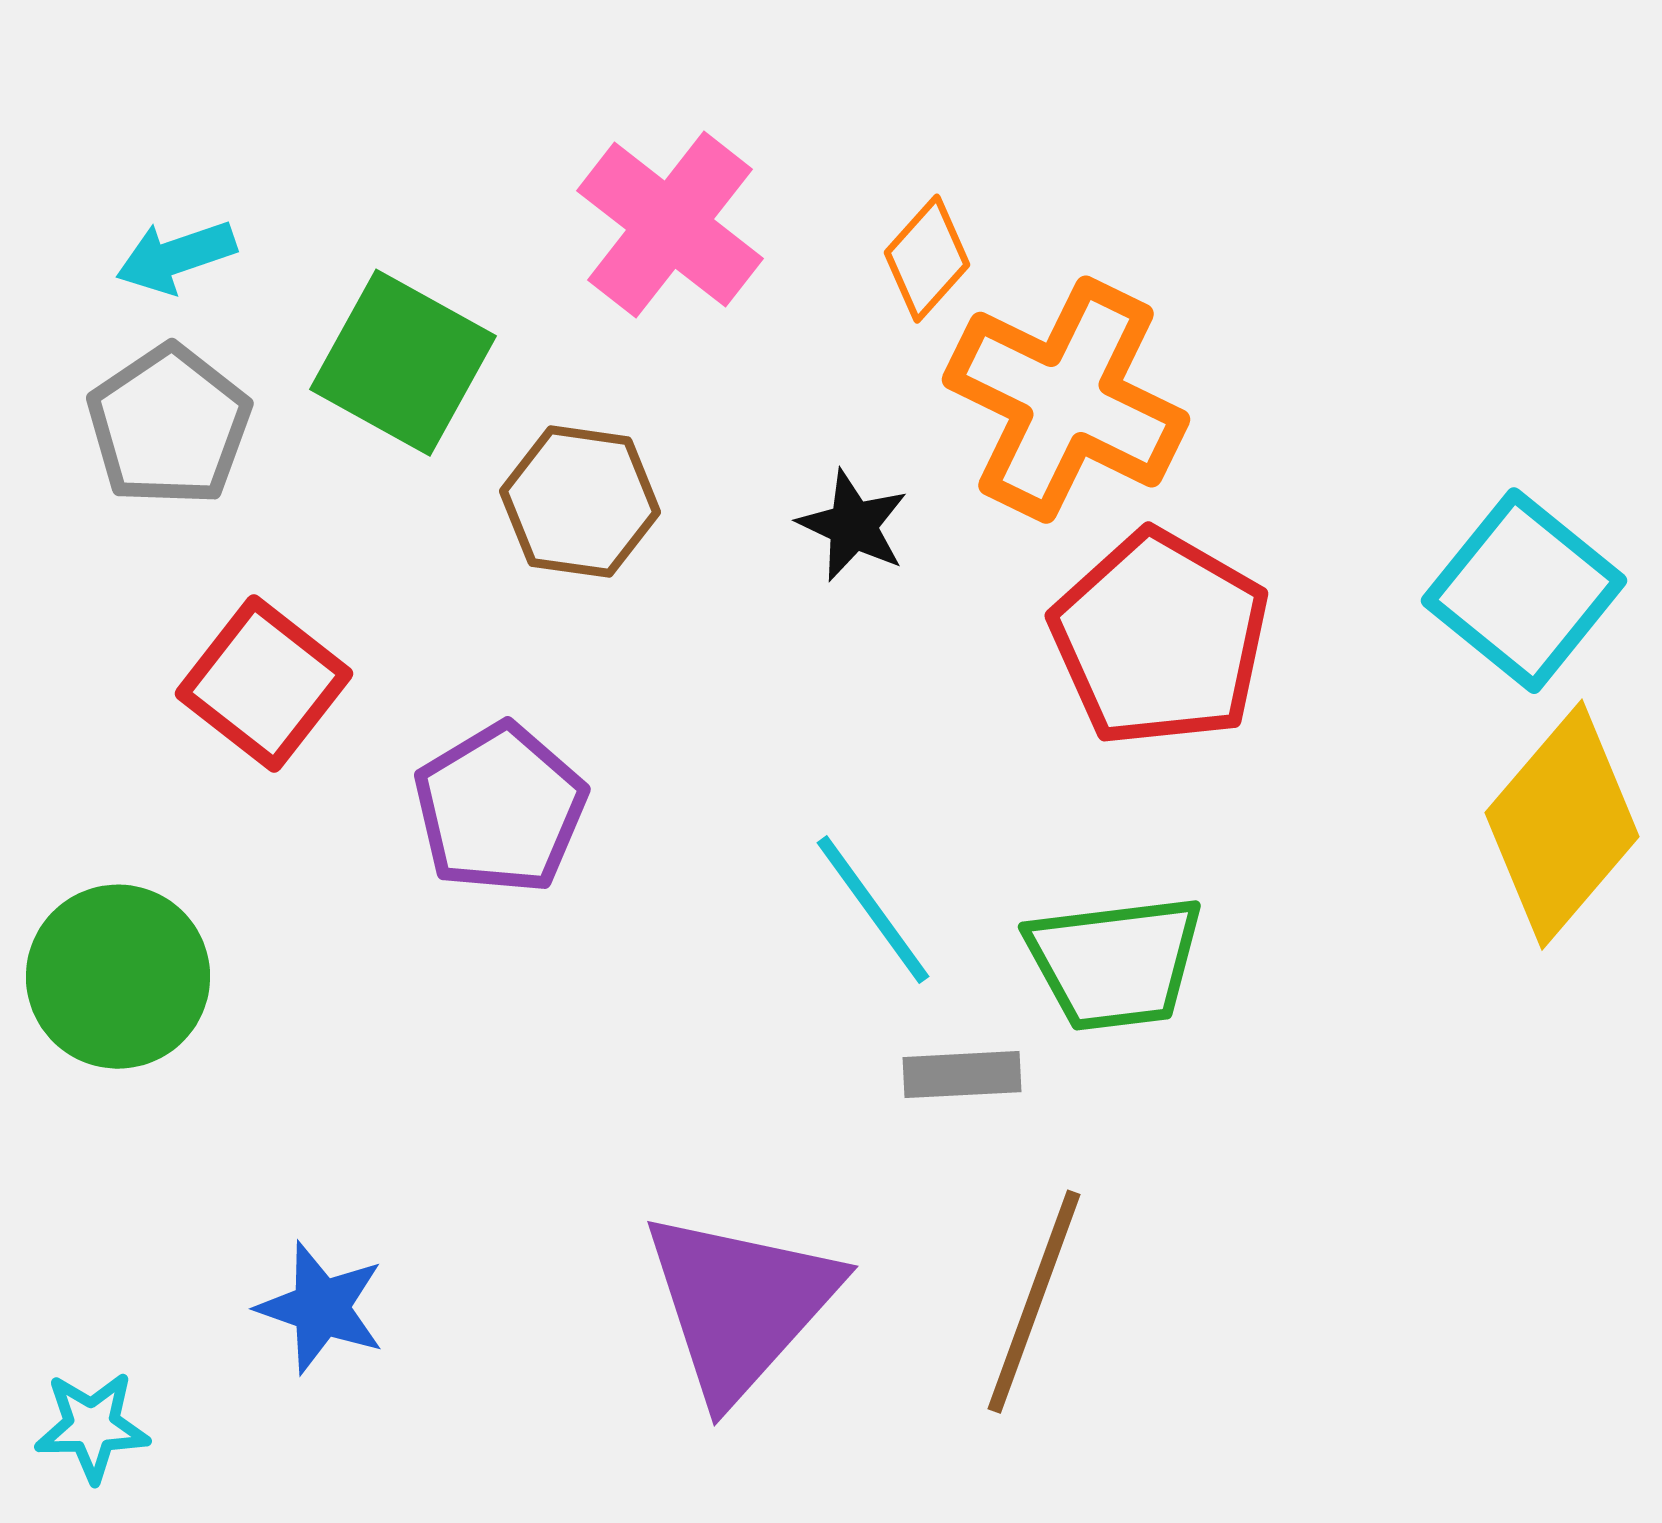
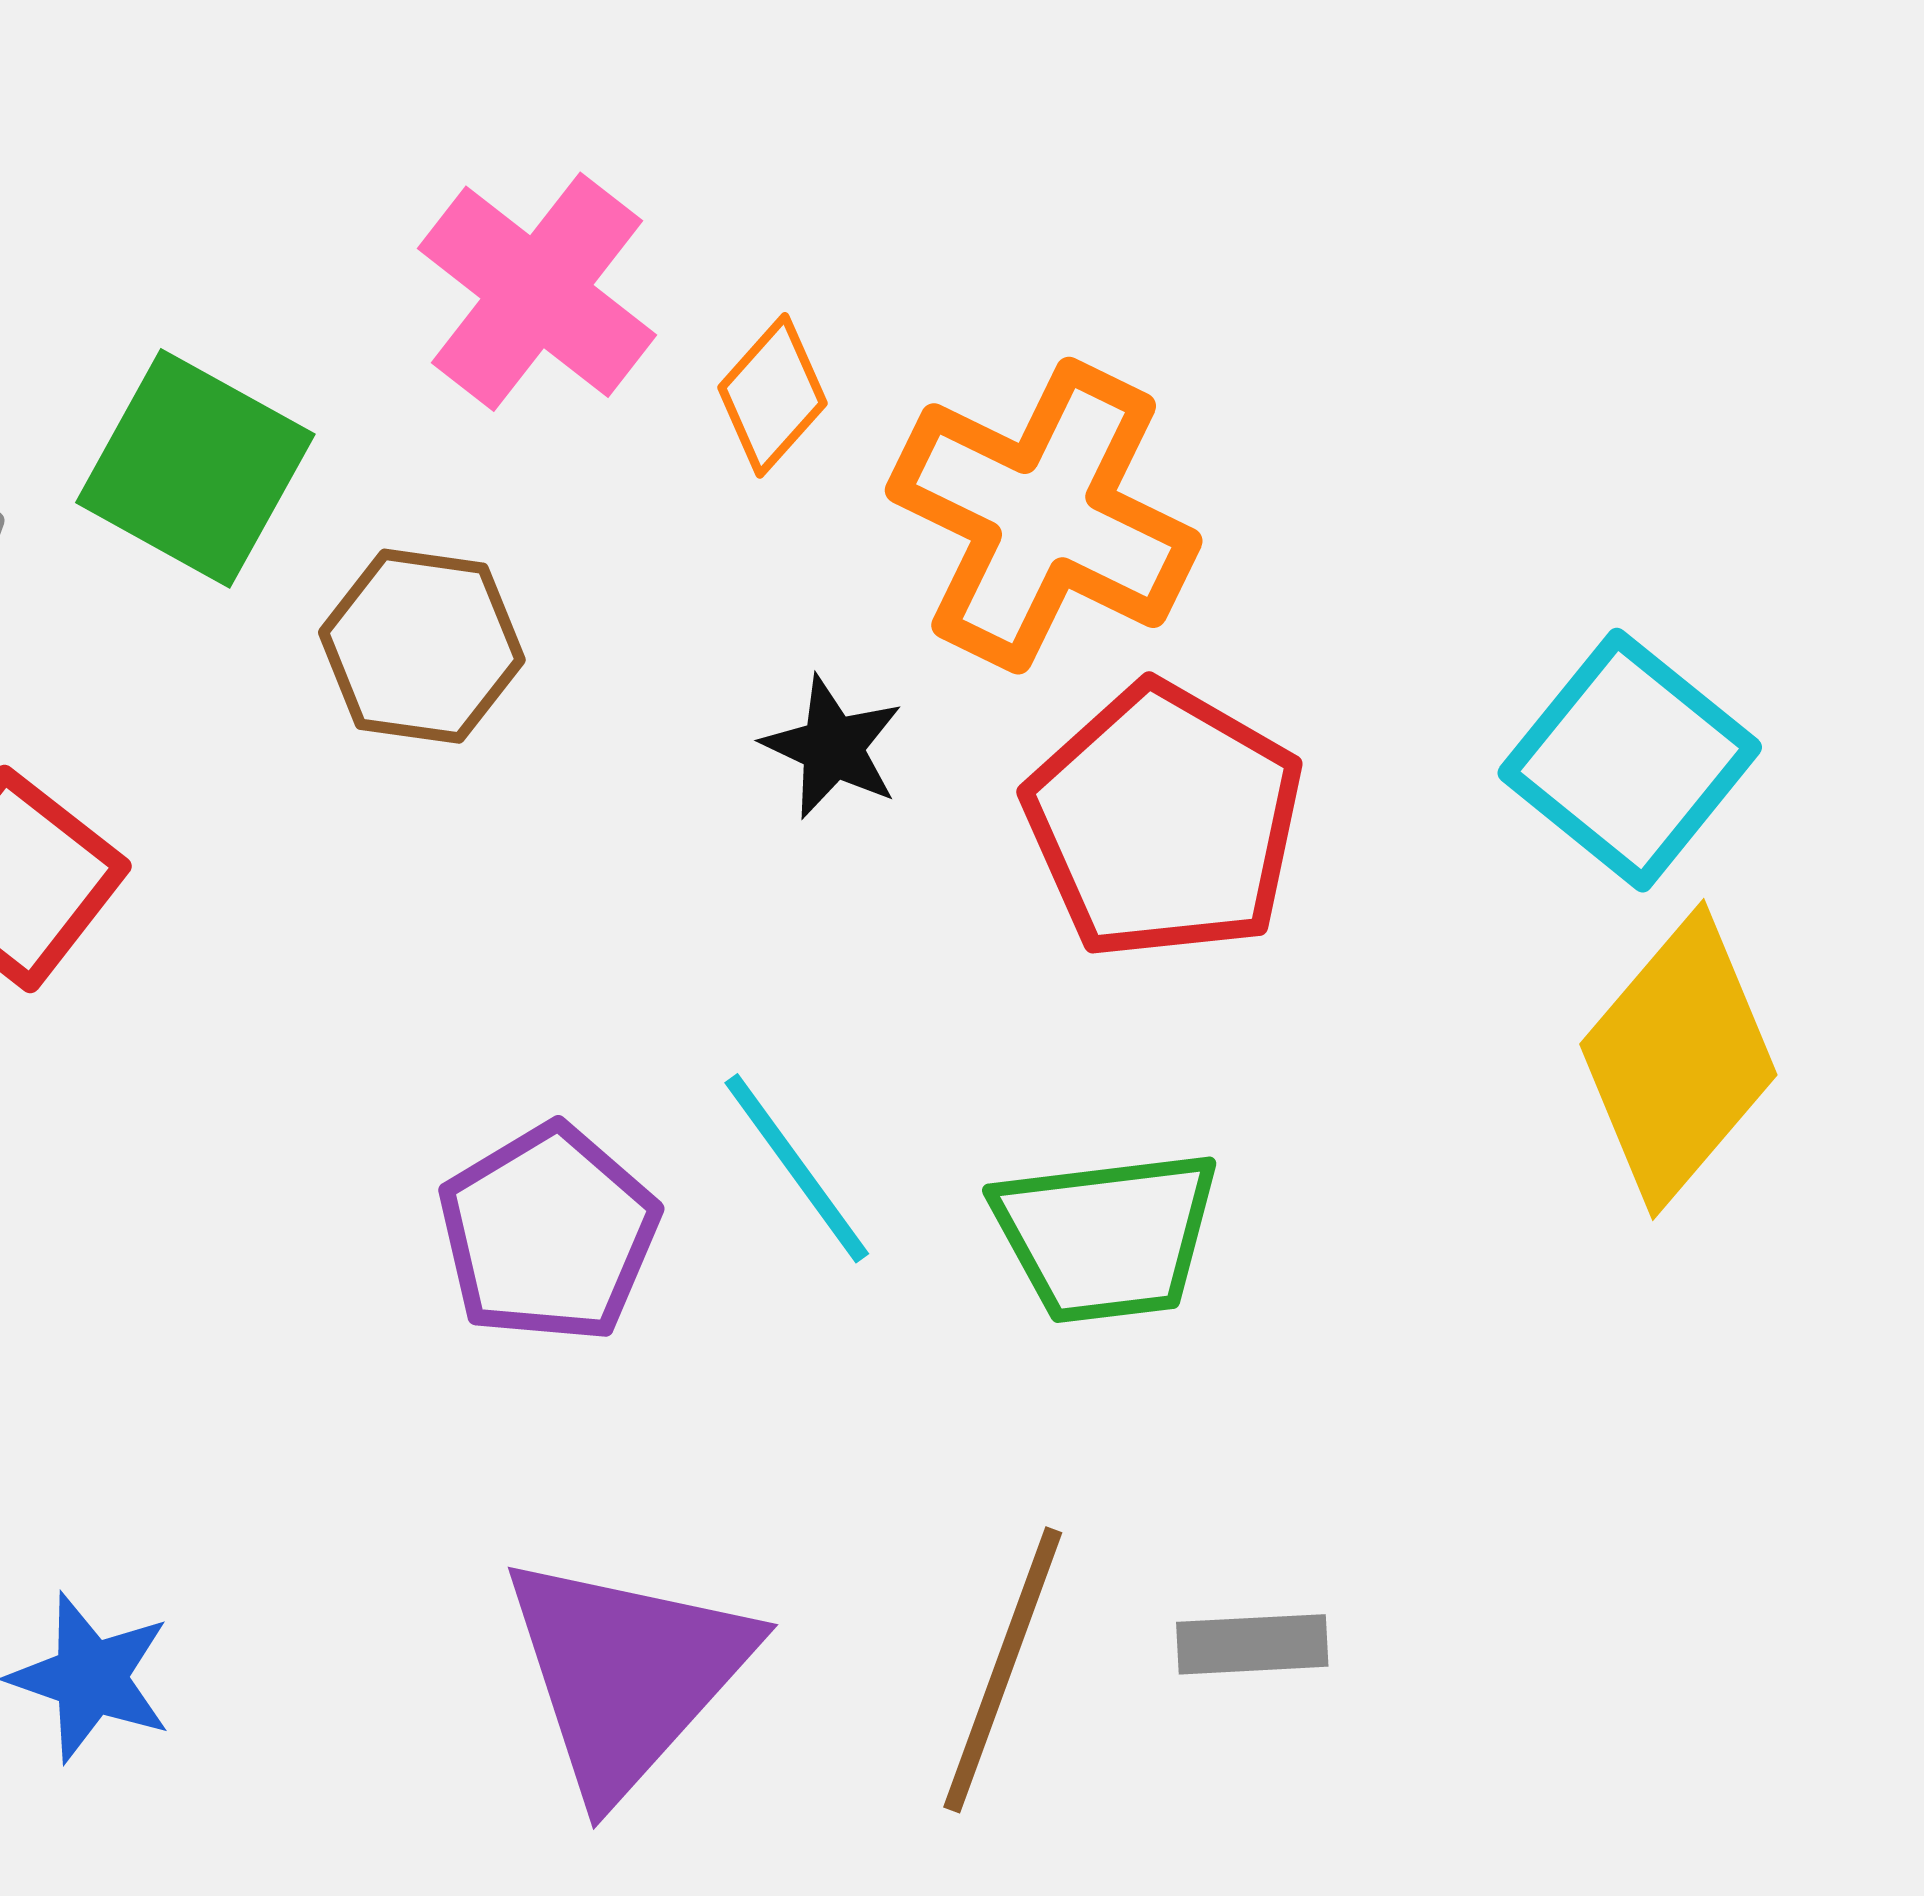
orange diamond: (927, 259) -> (772, 395), moved
black star: (853, 526) -> (833, 747), moved
purple pentagon: (500, 809) -> (548, 1234), moved
gray rectangle: (962, 1075) -> (1252, 1644), moved

